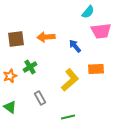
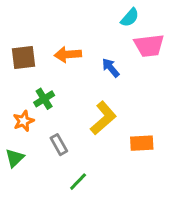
orange rectangle: (96, 69) -> (142, 143), moved
orange star: (10, 76) -> (23, 121), moved
green triangle: (10, 107) -> (15, 158), turned 40
green line: (68, 117) -> (78, 182), moved, turned -32

